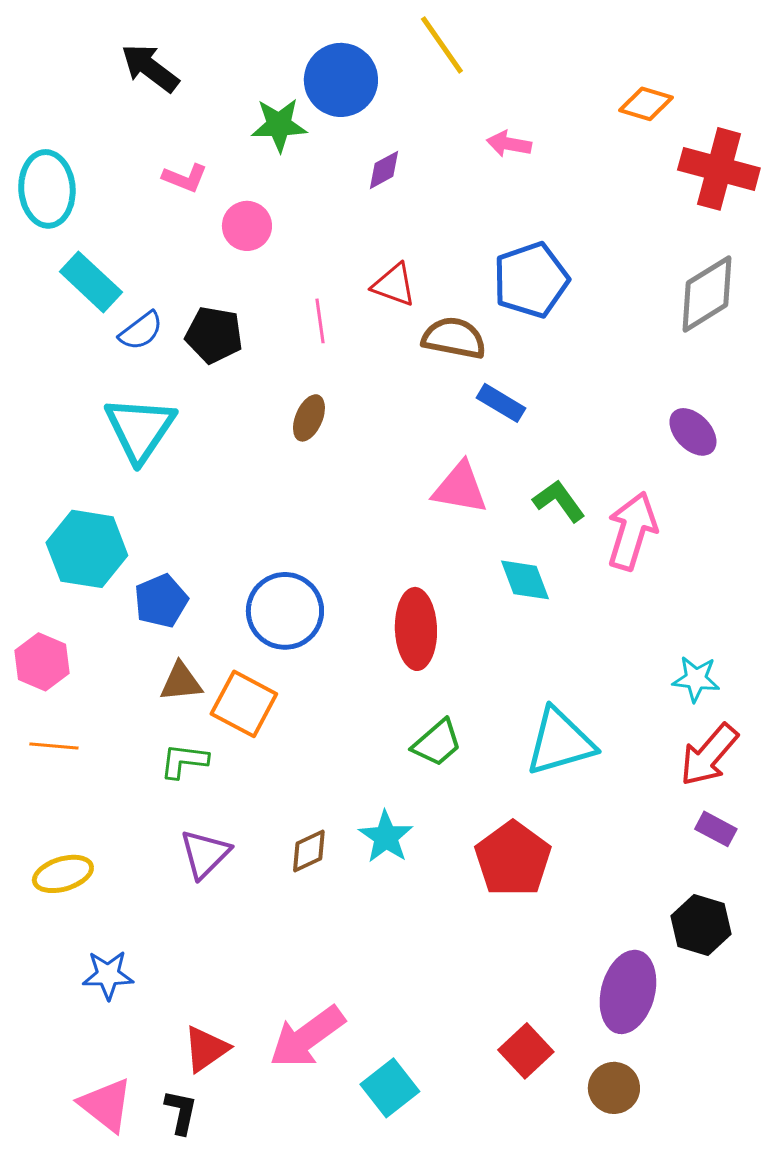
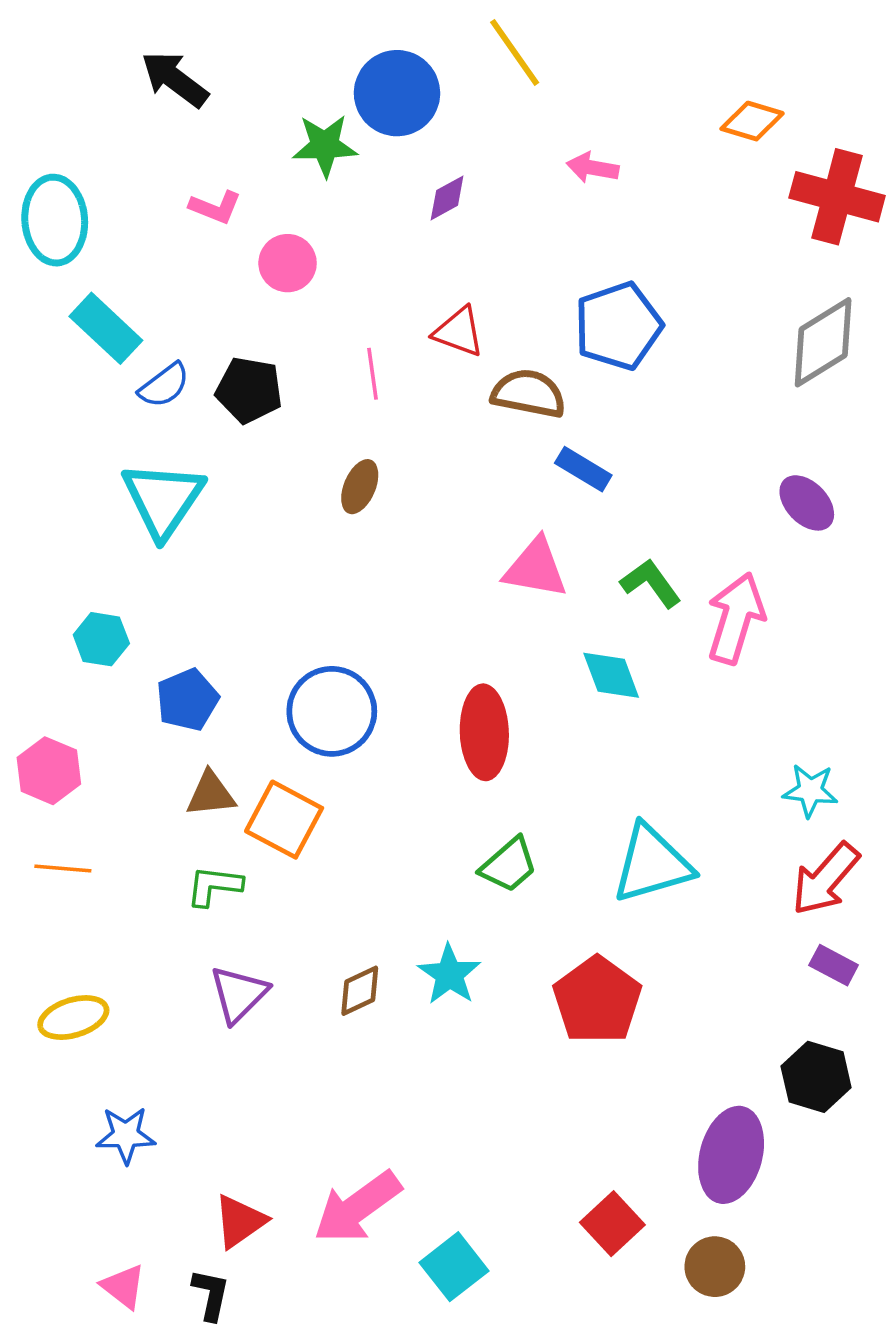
cyan hexagon: (87, 549) -> (101, 639), size x0.6
pink triangle: (106, 1105) -> (123, 1286), size x0.7

